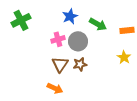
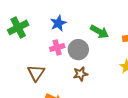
blue star: (70, 16) -> (58, 23), moved
brown triangle: (60, 64) -> (36, 73), moved

